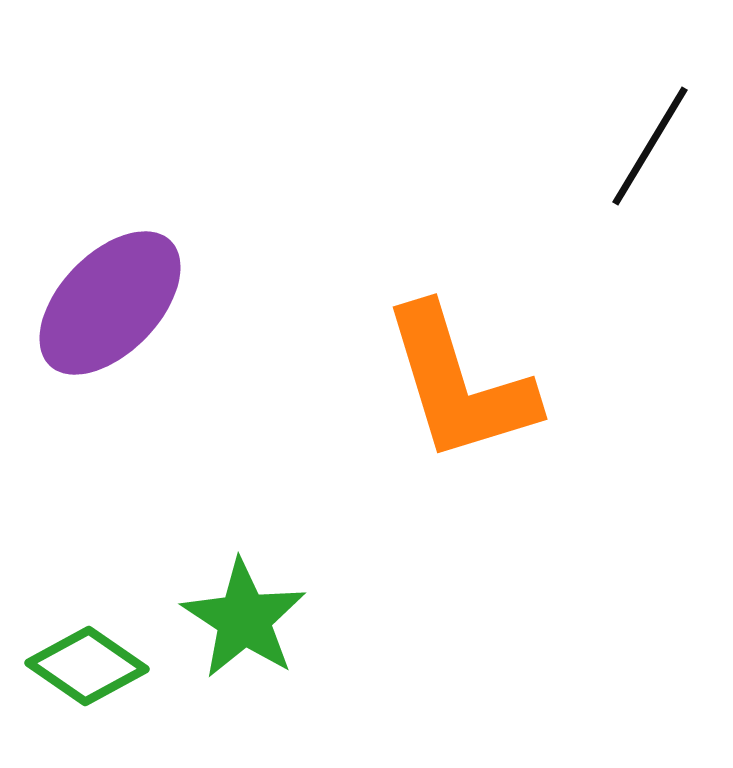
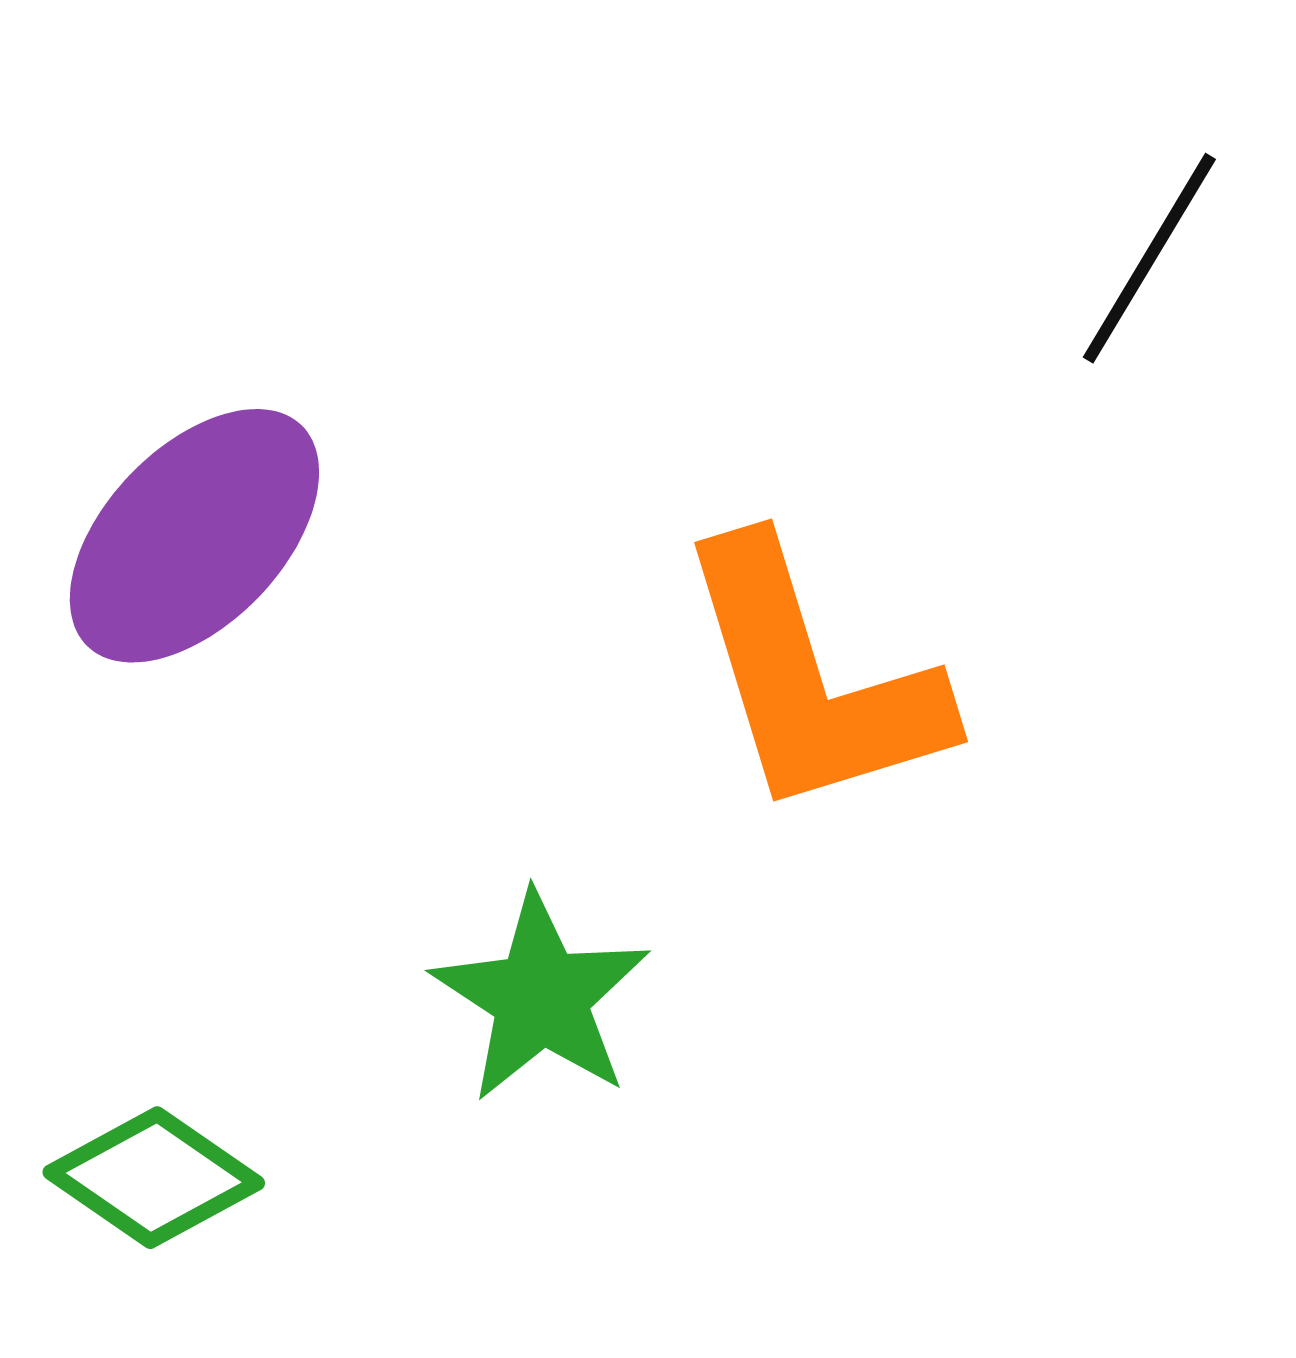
green star: (244, 619) -> (541, 997), moved

